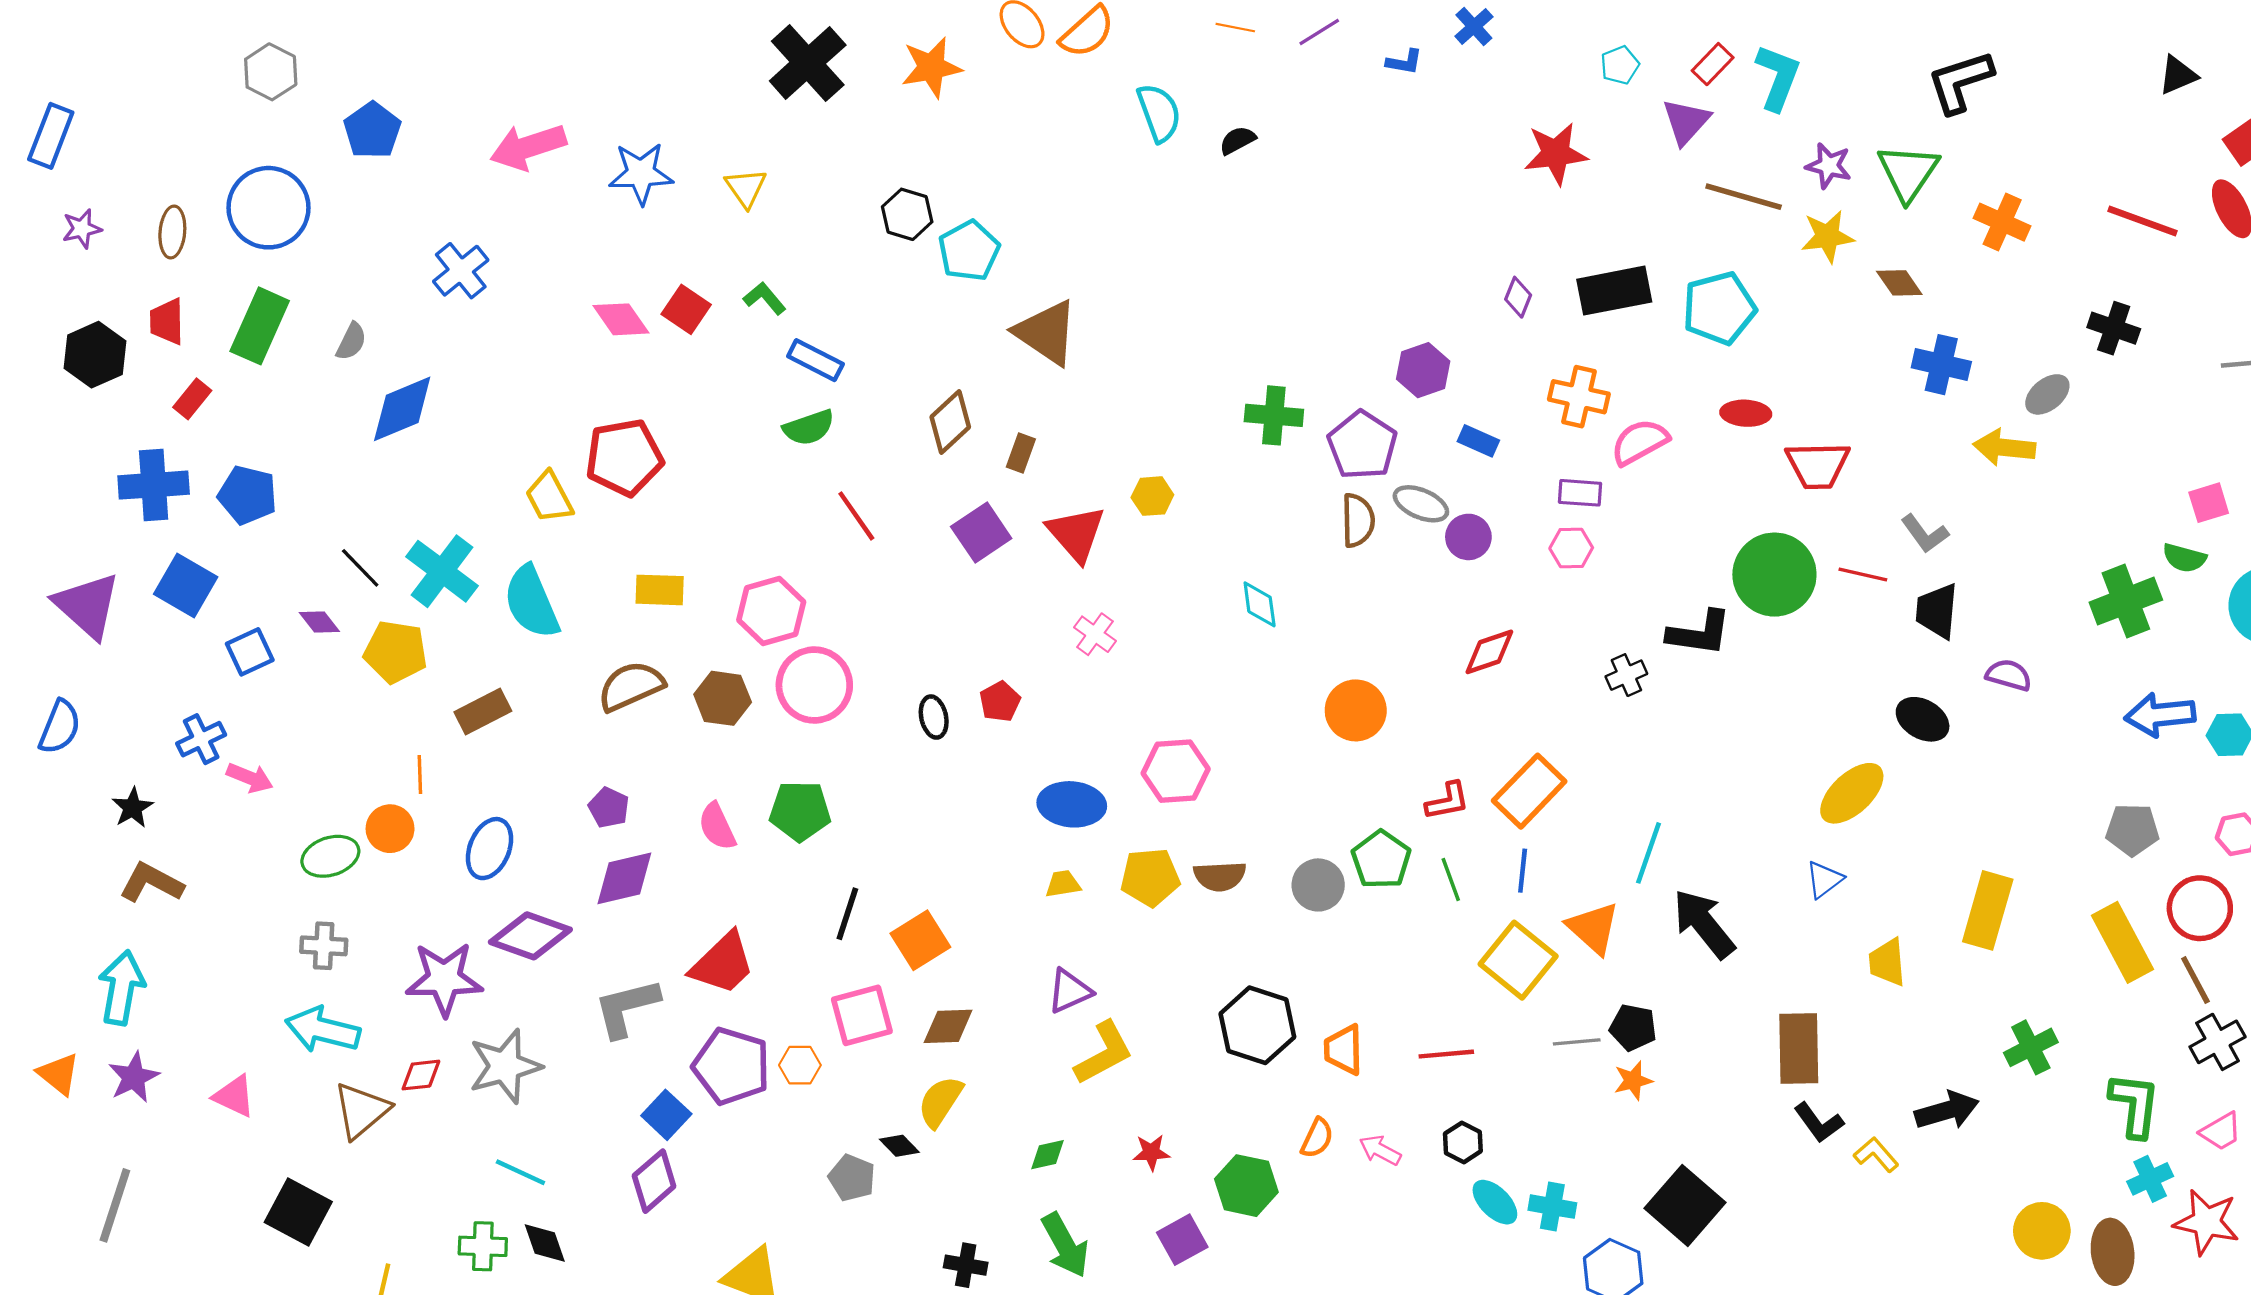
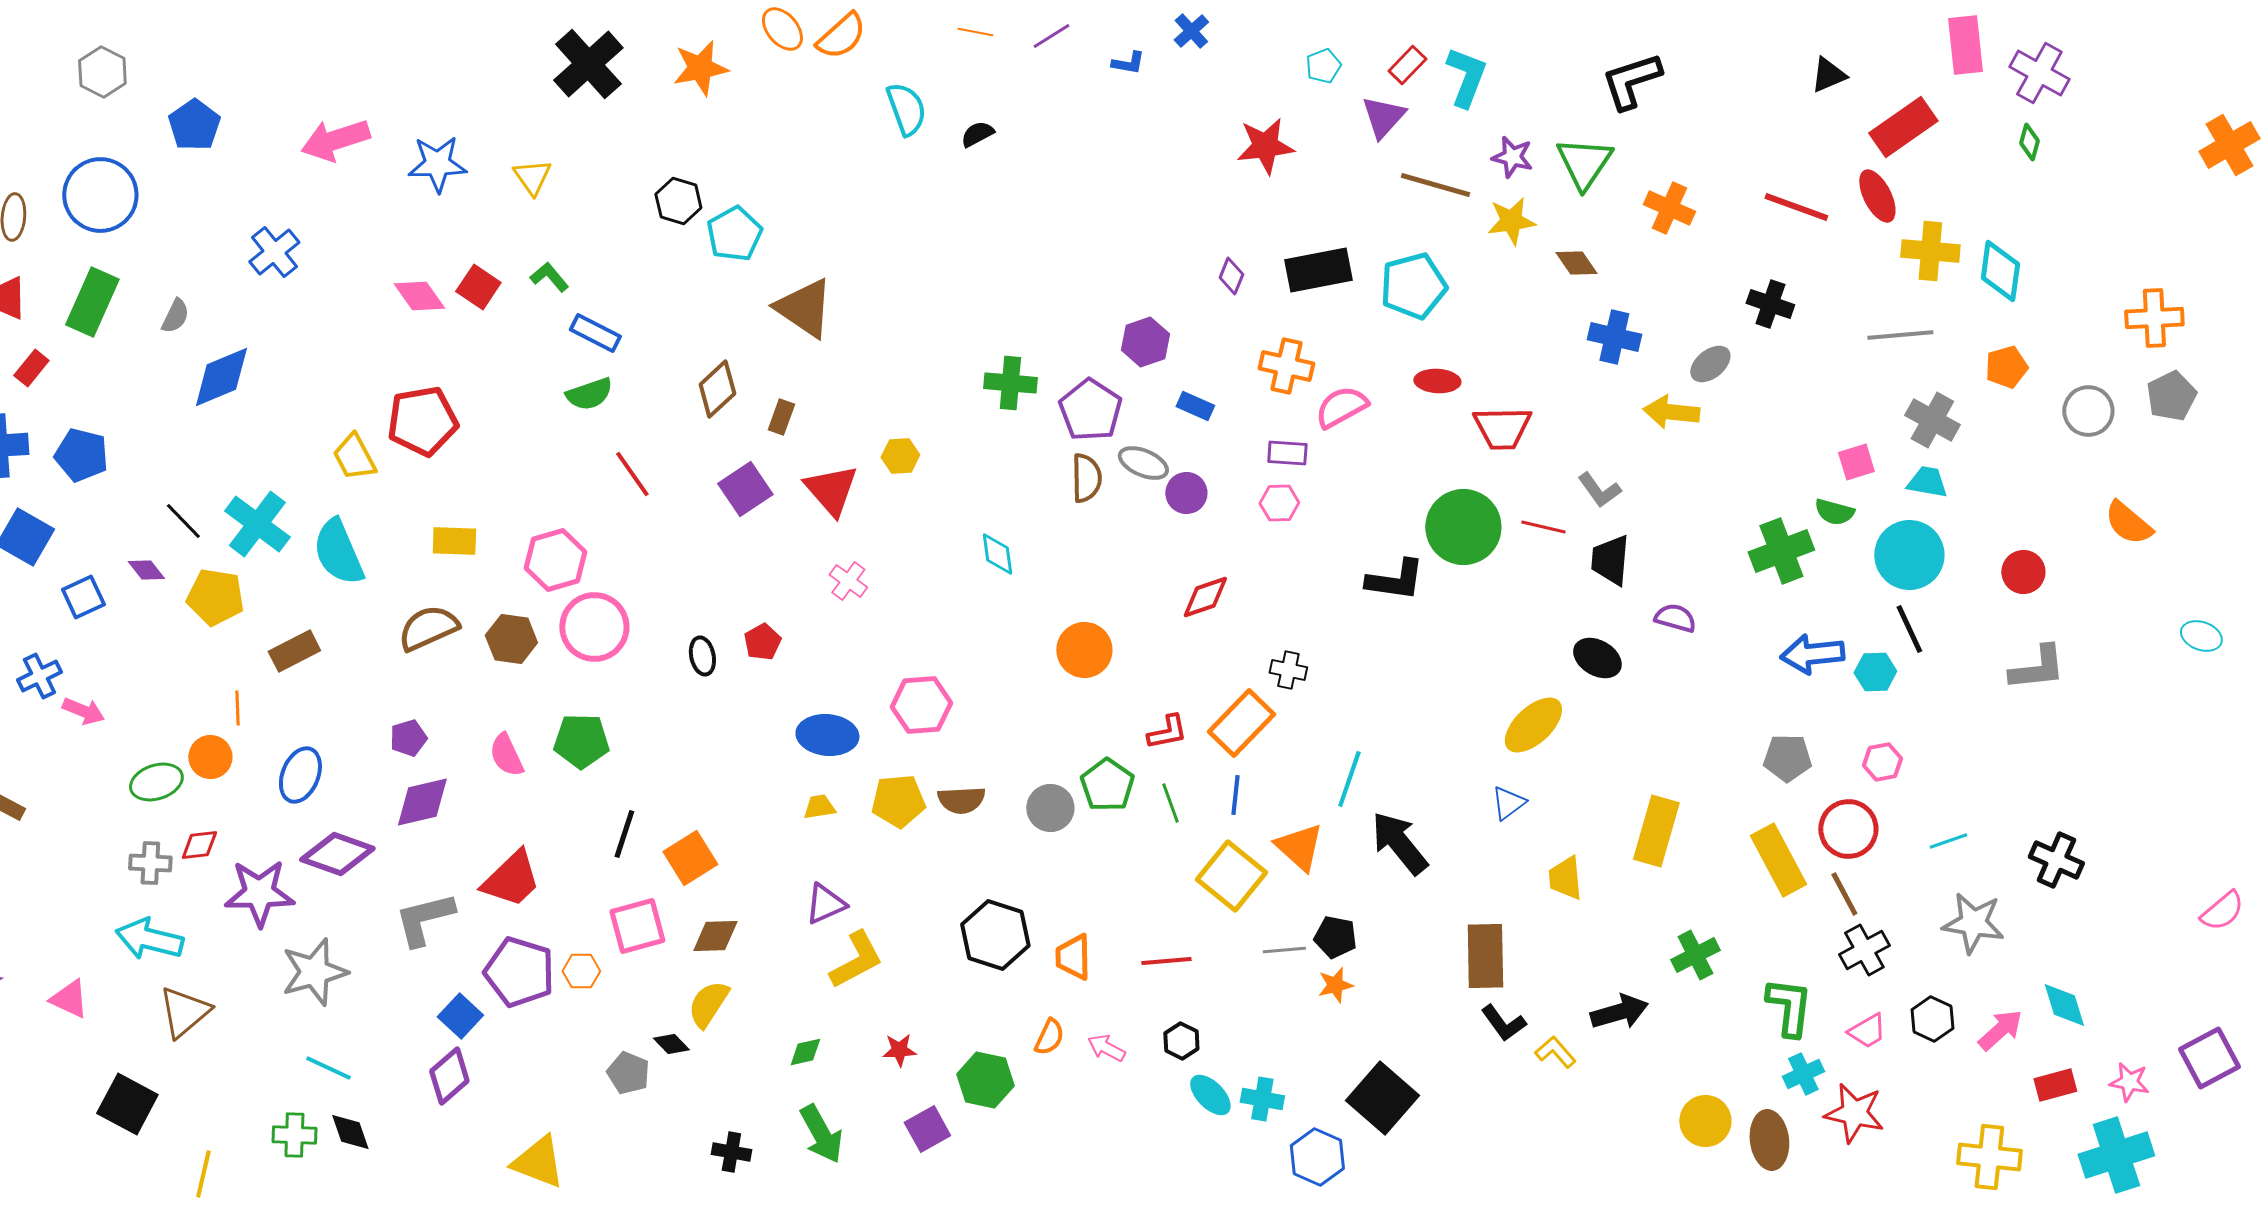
black cross: (1626, 675) -> (1288, 670), moved, turned 36
purple pentagon: (609, 808) -> (408, 738), turned 30
red diamond: (421, 1075) -> (199, 845), moved

